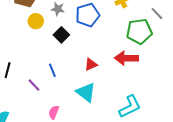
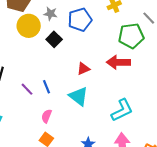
yellow circle: (36, 21) -> (29, 26), size x1.5
blue line: (52, 70) -> (47, 87), moved

